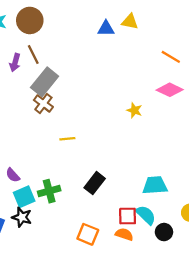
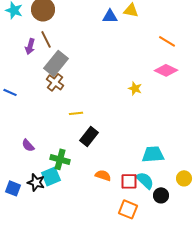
black rectangle: (95, 183) -> (89, 136), moved
green cross: (49, 191) -> (60, 159), turned 30
cyan square: (24, 197) -> (51, 176), moved
orange square: (88, 234) -> (128, 209), moved
orange semicircle: (124, 234) -> (103, 175), moved

